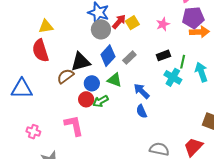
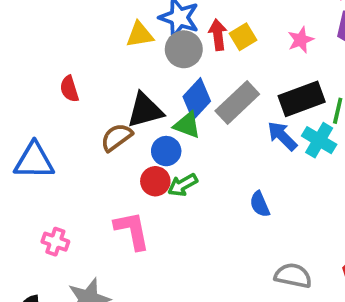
red arrow: (119, 22) -> (218, 35), turned -49
yellow triangle: (46, 27) -> (140, 35), moved
red semicircle: (40, 51) -> (69, 89), size x0.6
black rectangle: (163, 55) -> (302, 99), size x1.6
gray rectangle: (129, 58) -> (237, 103), size x1.6
green triangle: (115, 80) -> (187, 125), moved
blue arrow: (142, 91) -> (282, 136), moved

